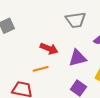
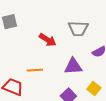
red arrow: (49, 49) -> (48, 40), moved

